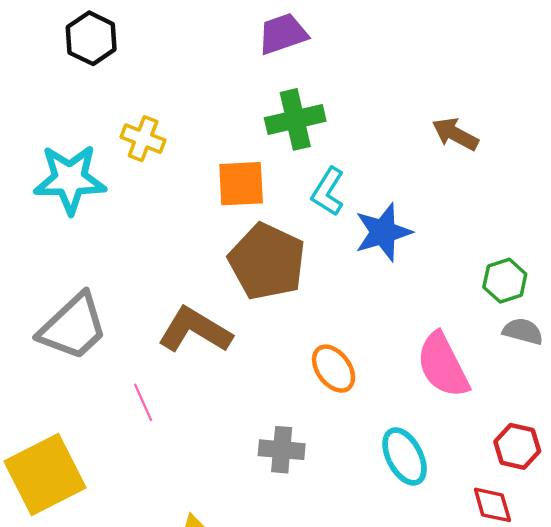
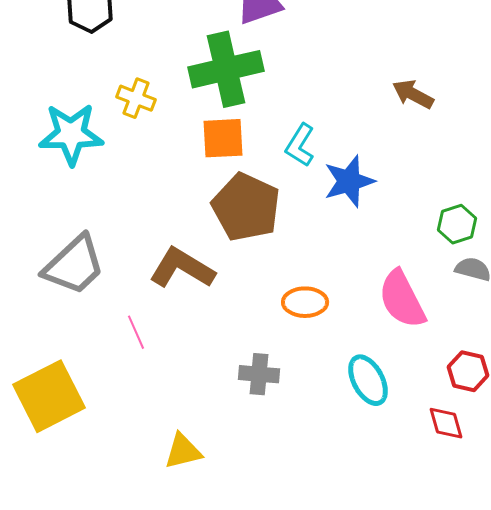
green cross: (295, 119) -> (226, 69), moved, size x1.4
orange ellipse: (334, 369) -> (305, 302), turned -54

